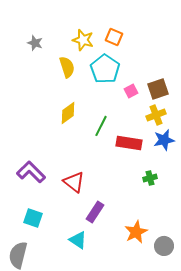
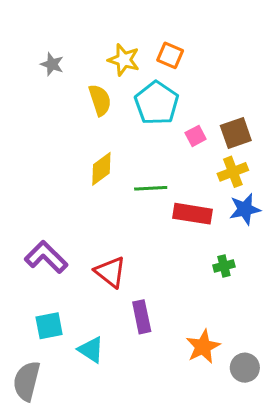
green line: (101, 126) -> (151, 188), turned 60
purple rectangle: (95, 212) -> (142, 317), turned -45
cyan square: (33, 218) -> (49, 326), turned -30
cyan triangle: (78, 240) -> (91, 350), moved

